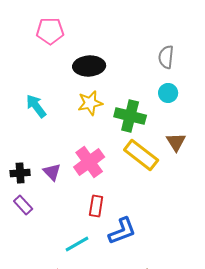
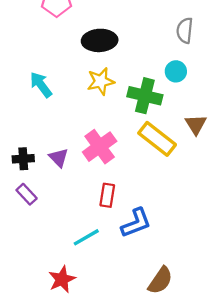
cyan circle: (168, 93) -> (176, 71), moved

